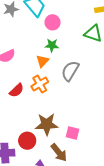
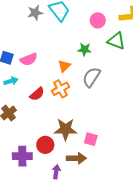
pink circle: (53, 22) -> (98, 20), moved
green star: (52, 45) -> (85, 50), moved
brown arrow: (59, 153) -> (76, 158), turned -54

